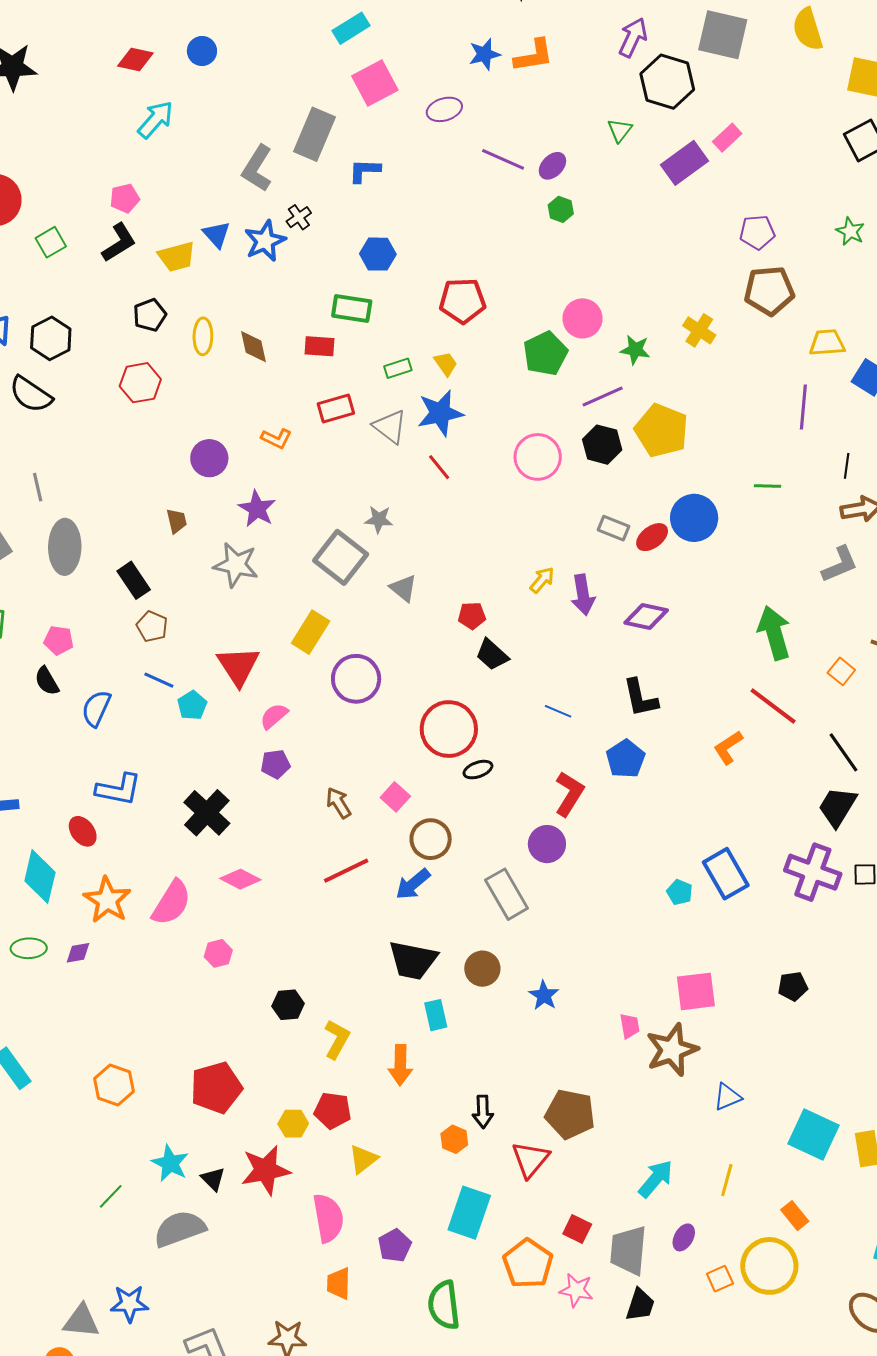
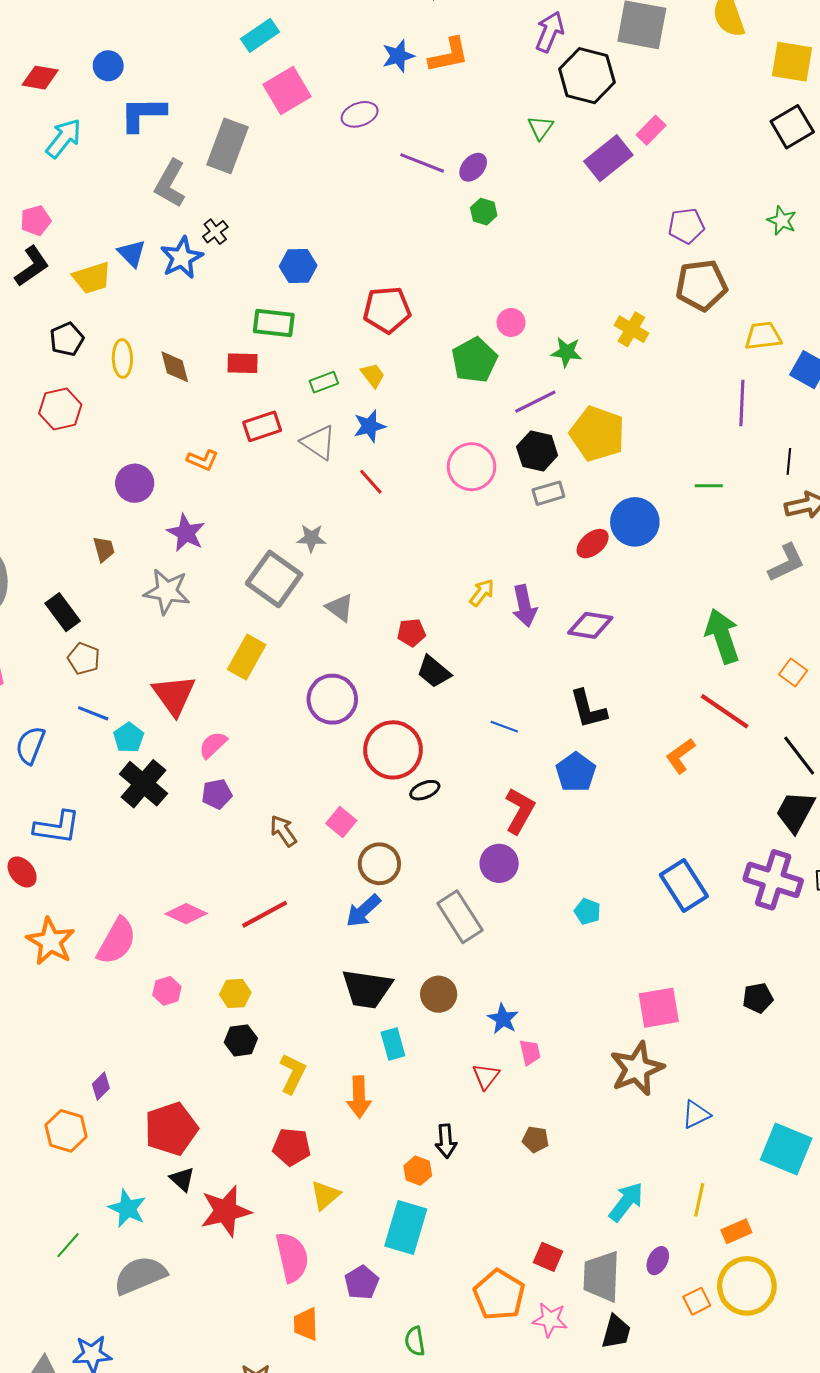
blue L-shape: (364, 171) -> (143, 114), moved, size x1.4
pink circle: (582, 318) -> (511, 322), size x0.7
blue star: (440, 413) -> (370, 426), size x0.7
gray rectangle: (614, 528) -> (548, 493), moved, turned -36
purple circle: (356, 679) -> (332, 699), moved
black cross: (207, 813) -> (143, 784), moved
red line: (346, 871) -> (265, 914), moved
cyan pentagon: (680, 892) -> (587, 911), moved
purple diamond: (78, 953) -> (101, 1086), moved, turned -32
pink trapezoid: (630, 1026) -> (530, 1052), moved
brown pentagon: (570, 1114) -> (535, 1139), size x0.5
yellow hexagon: (293, 1124) -> (235, 993), moved
red triangle: (530, 1159) -> (486, 1076), moved, size x0.7
black triangle: (213, 1179) -> (182, 1179), moved
cyan rectangle: (469, 1213) -> (406, 1228), moved
orange rectangle: (795, 1216) -> (736, 1231), moved, turned -72
green semicircle: (444, 1305) -> (415, 1341), size x0.6

